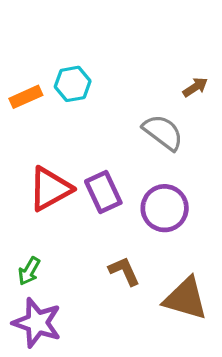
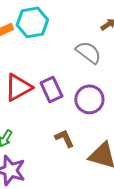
cyan hexagon: (73, 84) -> (32, 22), size x1.4

